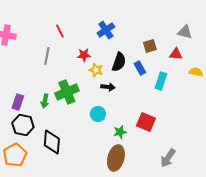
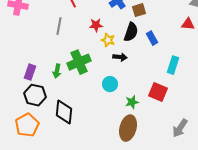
brown square: (150, 46) -> (139, 10), moved
cyan rectangle: (161, 81) -> (173, 65), moved

